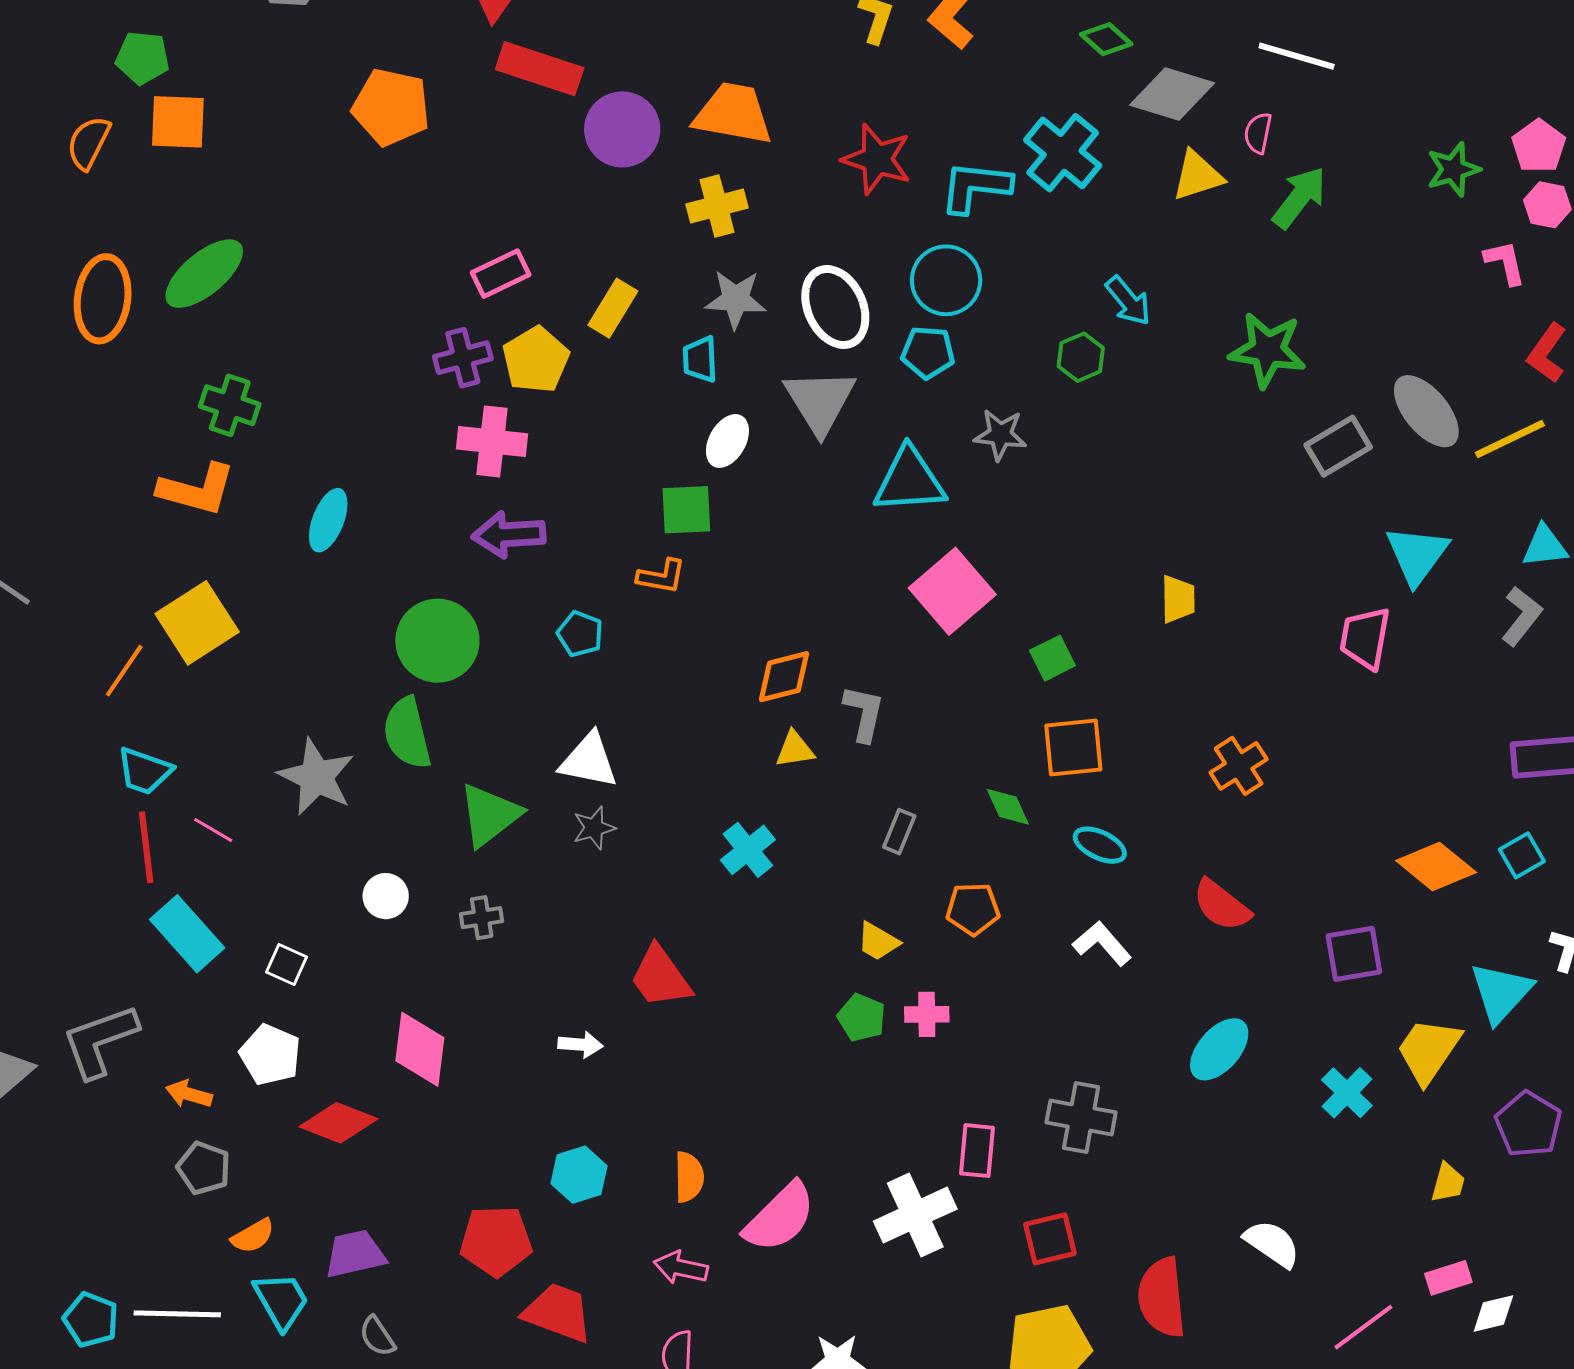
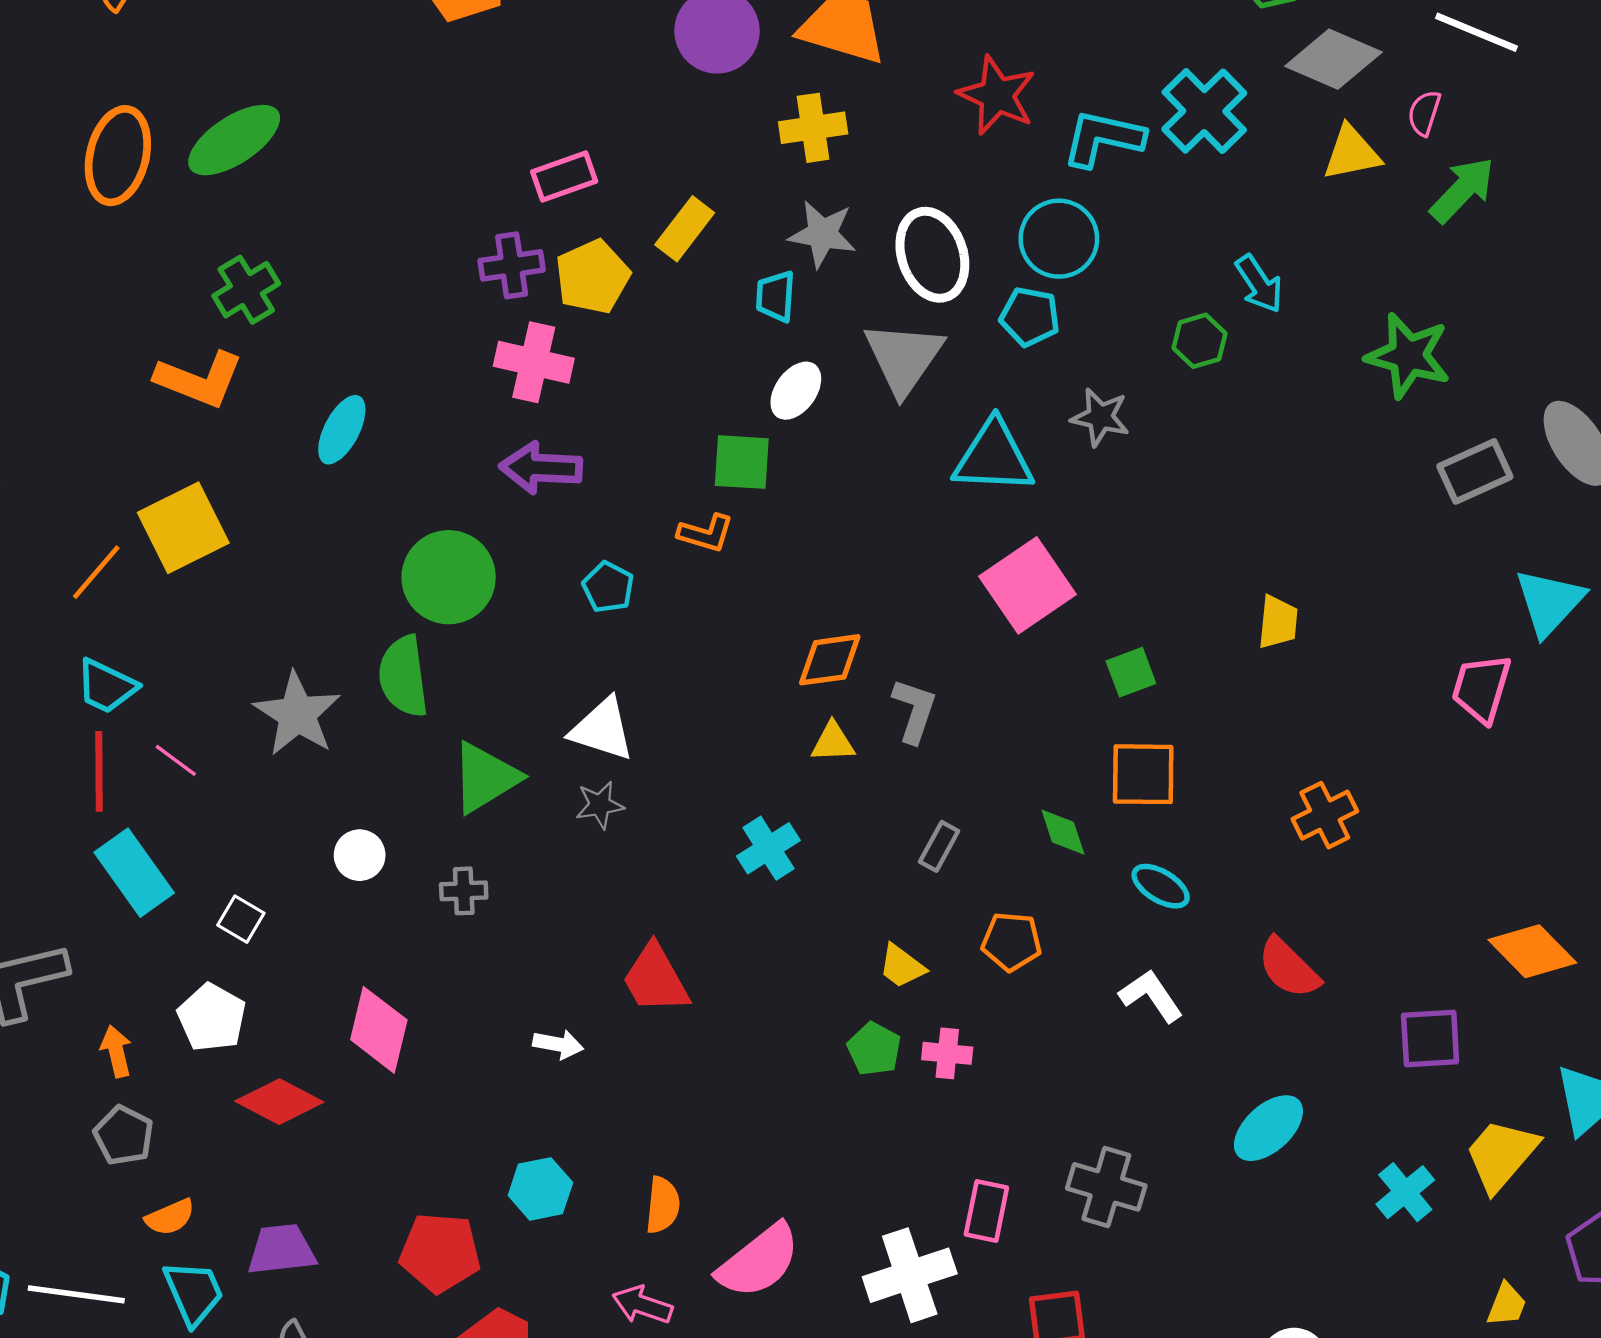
green cross: (230, 405) -> (246, 290), turned 34
orange arrow: (189, 1094) -> (116, 1051), turned 54

